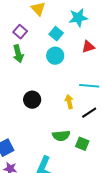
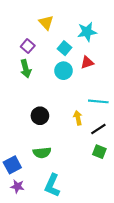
red triangle: (88, 47) -> (87, 62), moved
green semicircle: (61, 136) -> (42, 153), moved
green square: (82, 144) -> (99, 152), moved

